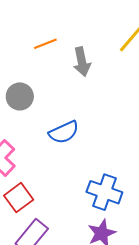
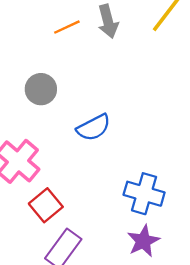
gray arrow: (82, 62) -> (108, 21), moved

